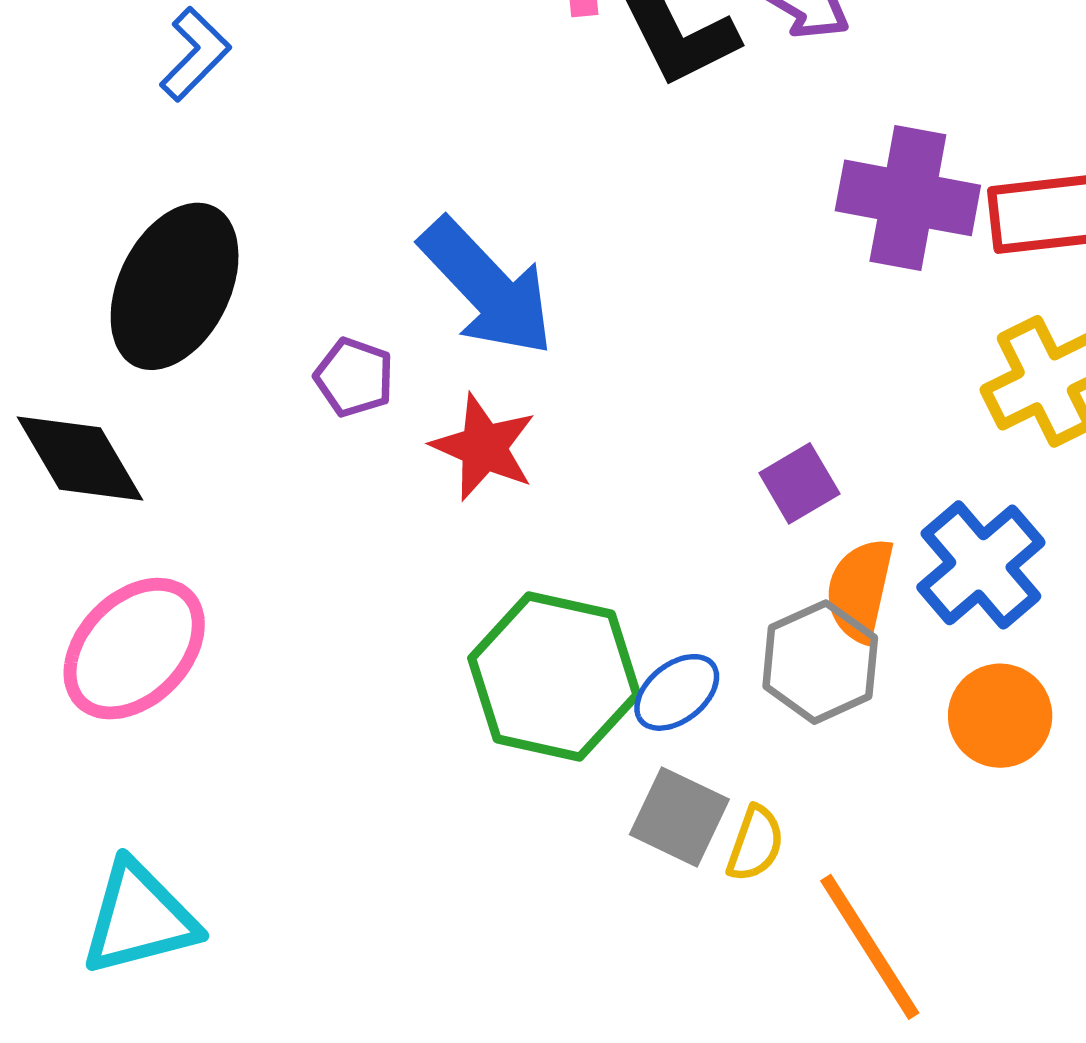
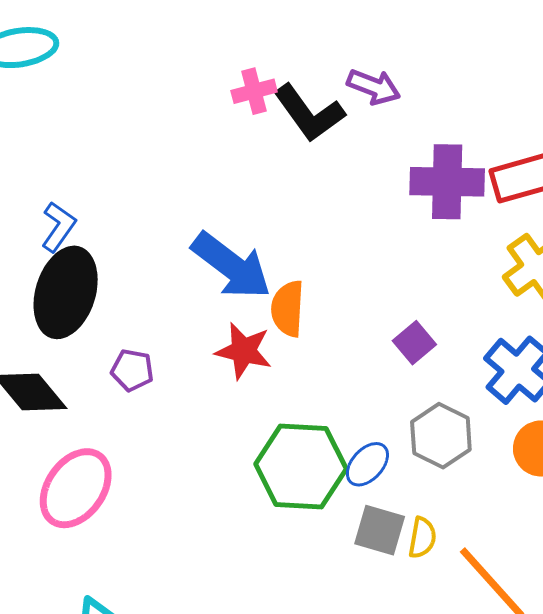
blue L-shape: (195, 54) -> (58, 227), moved
purple pentagon: (354, 377) -> (132, 370), moved
orange semicircle: (860, 590) -> (288, 309), moved

